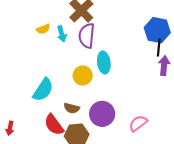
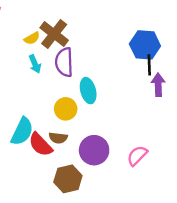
yellow semicircle: (43, 29) -> (32, 38), moved
brown semicircle: (72, 108) -> (58, 138), moved
red semicircle: (54, 125) -> (41, 145), moved

